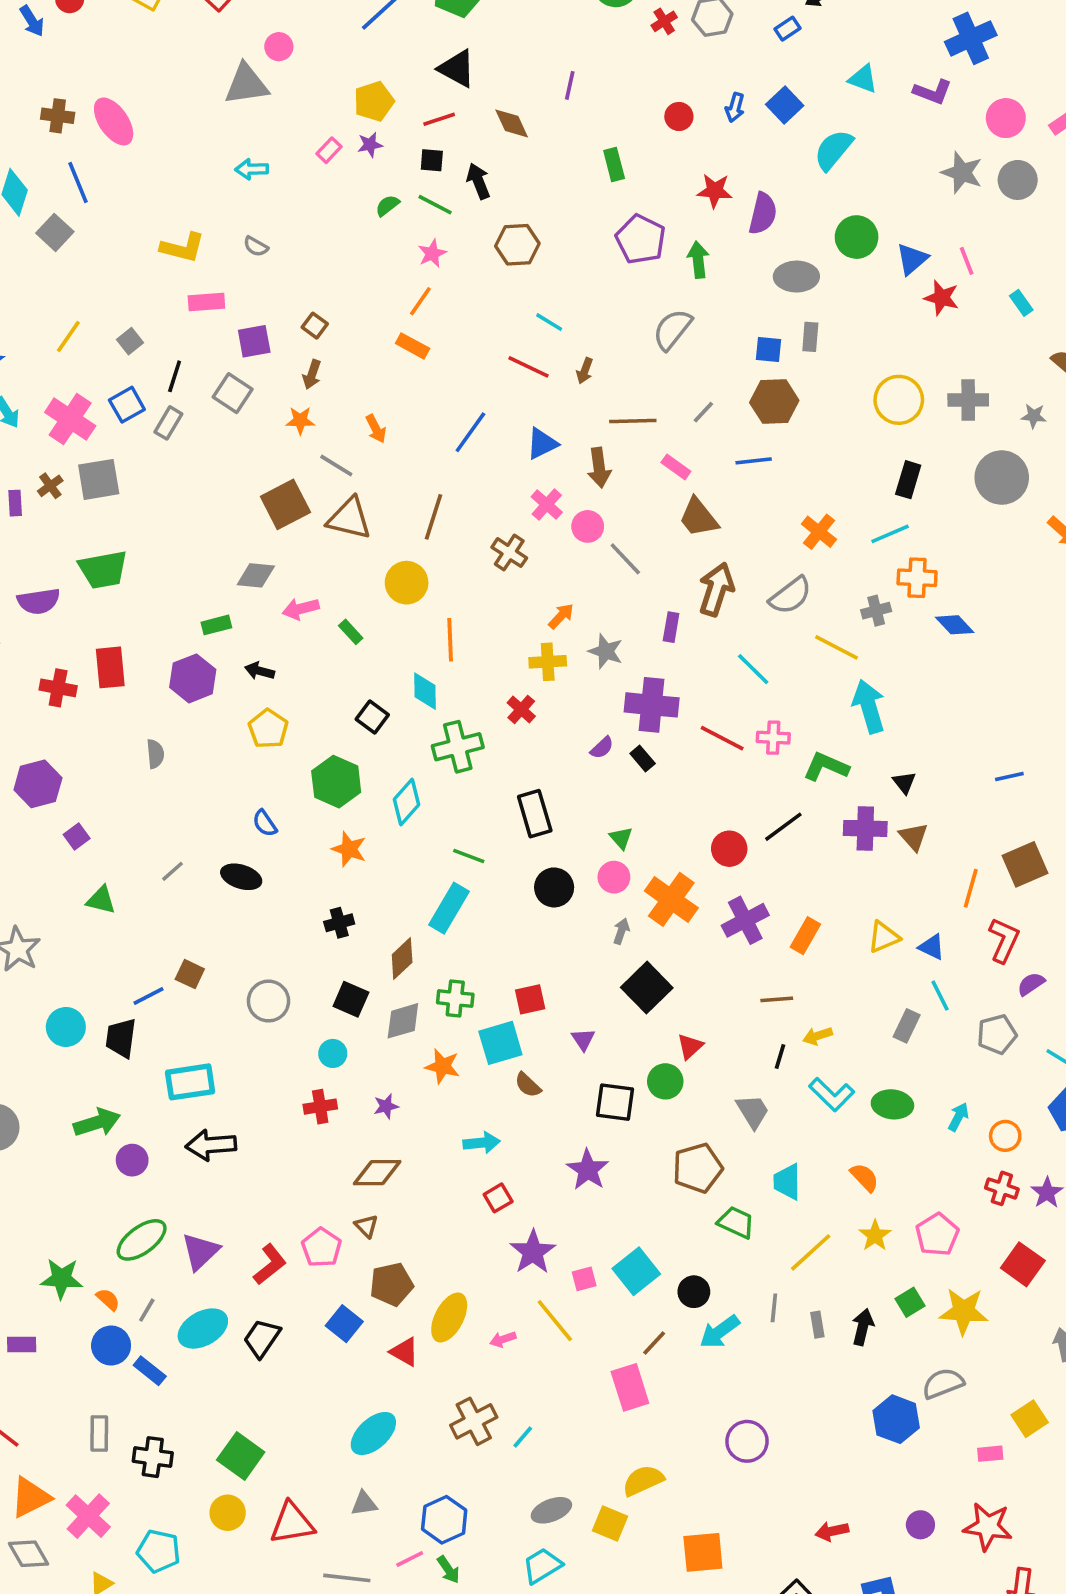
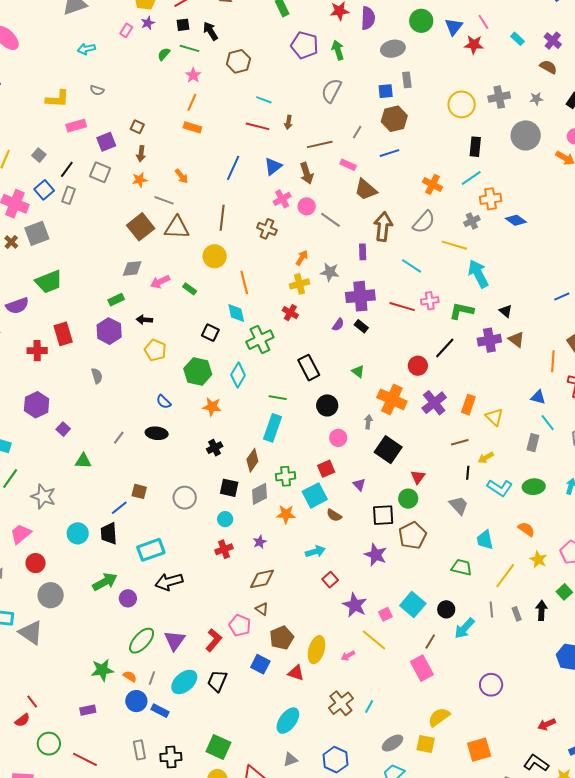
black line: (175, 376) -> (67, 169), turned 30
pink cross: (547, 505) -> (282, 199), turned 30
pink circle: (614, 877) -> (338, 438), moved
yellow triangle: (884, 937) -> (494, 417), moved, turned -42
brown pentagon: (698, 1168) -> (413, 535), moved

